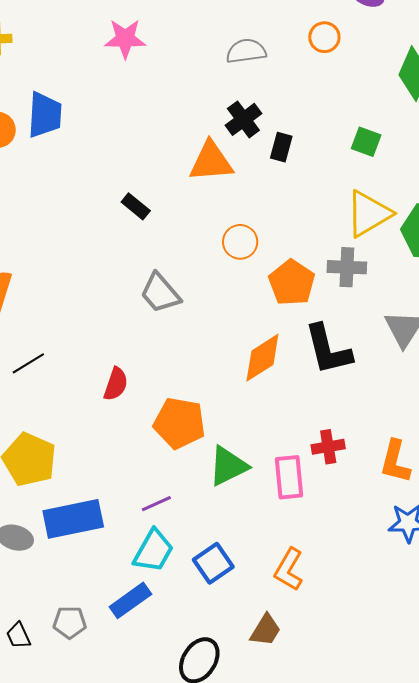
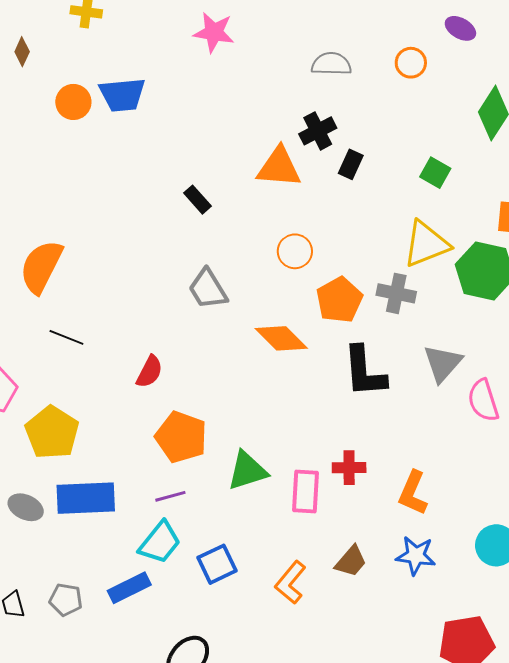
blue trapezoid: (45, 115) -> (122, 95), turned 72
orange diamond: (262, 358) -> (281, 338), moved, turned 68
black line: (28, 363) -> (66, 337), turned 44
orange pentagon: (179, 423) -> (181, 437), moved
brown trapezoid: (266, 630) -> (351, 561), moved

